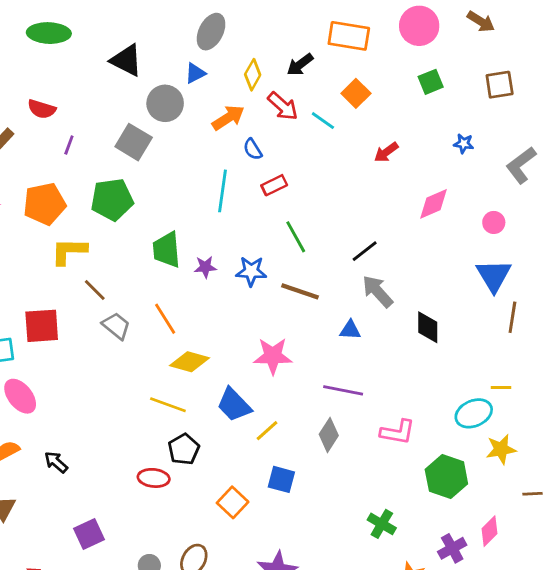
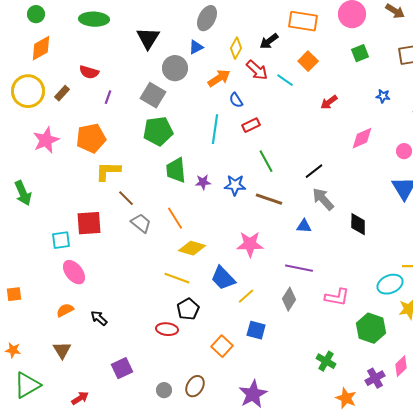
black triangle: (126, 60) -> (148, 38), turned 35
green pentagon: (112, 200) -> (158, 131), moved

